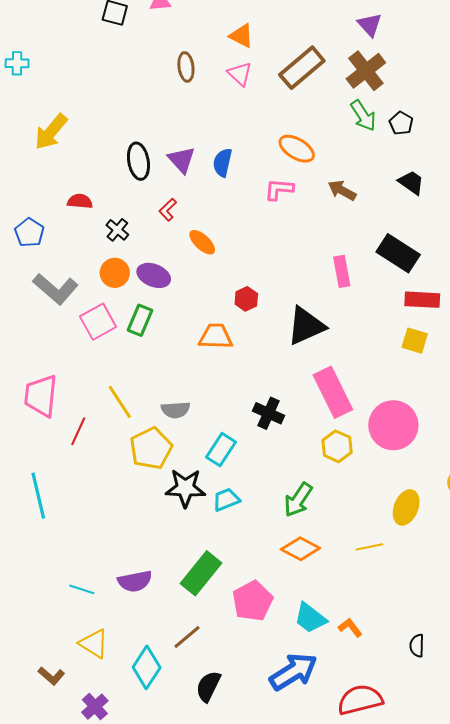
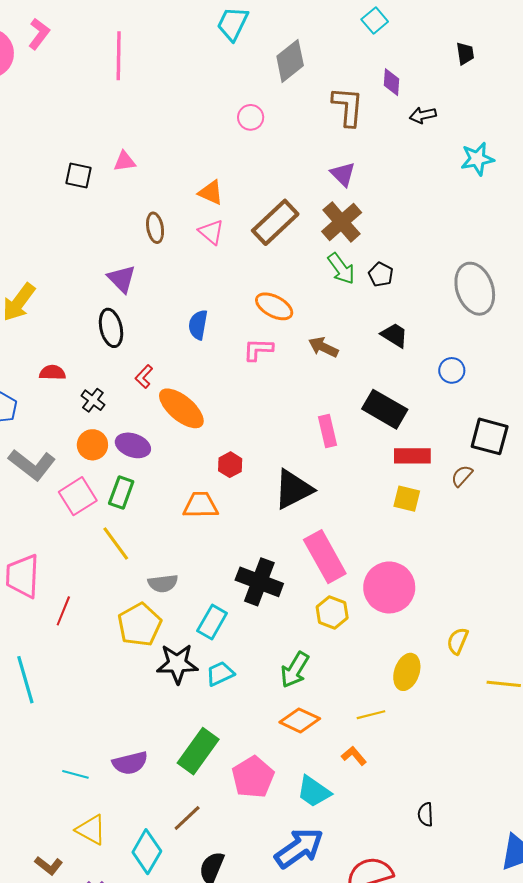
purple triangle: (182, 160) -> (122, 279), moved
orange ellipse: (202, 242) -> (181, 408), size x1.6
yellow line: (120, 402) -> (116, 544), moved
black cross: (269, 413) -> (259, 582), size x1.4
orange L-shape: (350, 628) -> (354, 756), moved

